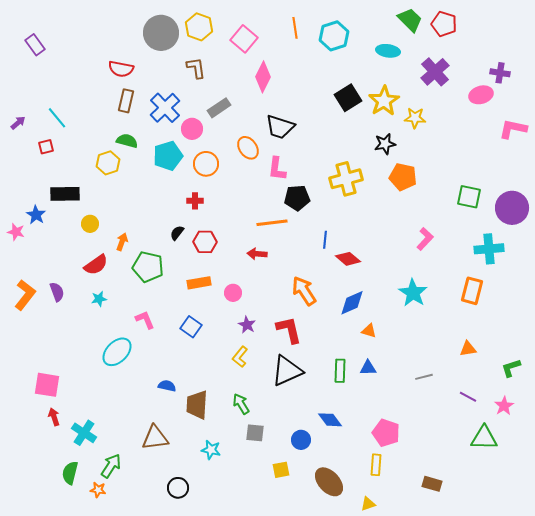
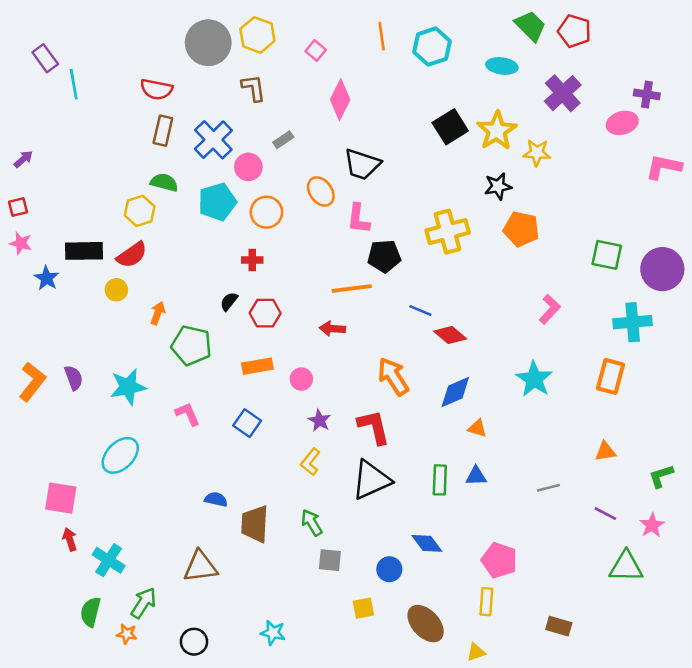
pink square: (244, 39) -> (316, 50), size x0.6
gray rectangle: (219, 108) -> (283, 140), size x0.7
cyan line: (57, 118) -> (74, 84), moved, turned 30
red square: (46, 147) -> (18, 207), moved
pink star: (16, 232) -> (21, 243), moved
blue line: (325, 240) -> (420, 310), turned -72
red semicircle: (96, 265) -> (132, 255), moved
cyan star: (99, 299) -> (128, 387), size x1.8
cyan ellipse: (117, 352) -> (120, 455), moved
cyan star: (211, 450) -> (273, 633), moved
black circle: (178, 488) -> (194, 642), moved

